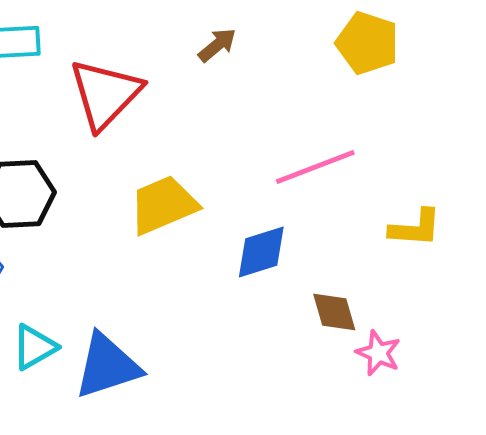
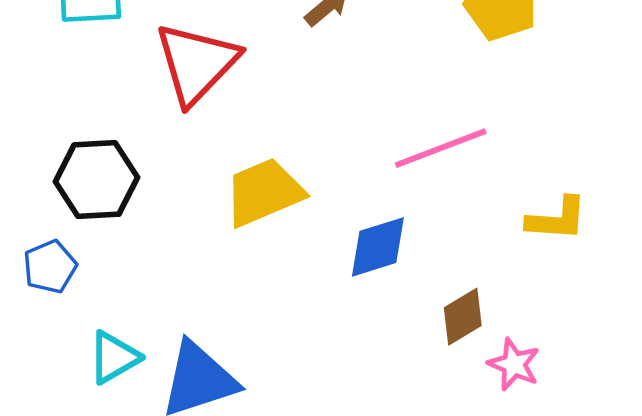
brown diamond: (334, 312) -> (463, 317), turned 75

